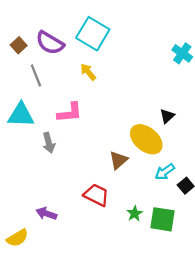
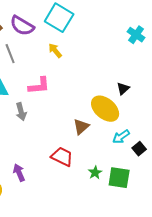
purple arrow: (46, 214) -> (19, 173), turned 48

